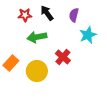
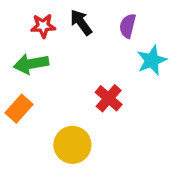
green arrow: (37, 37) -> (31, 64), moved
yellow circle: (37, 71) -> (72, 145), moved

